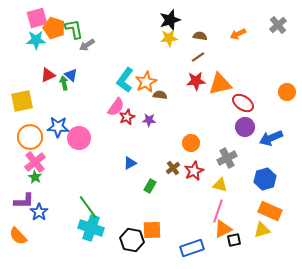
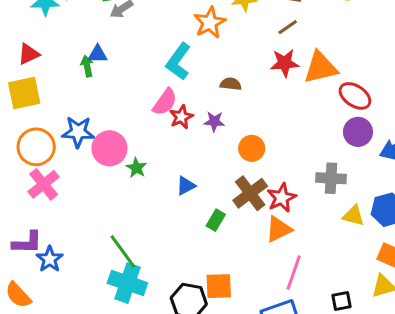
red triangle: (48, 75) -> (29, 54), moved
blue triangle: (71, 75) -> (98, 54), turned -40
orange star: (146, 82) -> (210, 23), moved
orange circle: (191, 143) -> (252, 148), moved
gray cross: (227, 158) -> (331, 178), turned 30
brown cross: (173, 168) -> (250, 193), size x1.6
green star: (35, 177) -> (136, 168), moved
yellow triangle: (220, 185) -> (353, 216), moved
pink line: (218, 211) -> (294, 273), moved
orange triangle: (223, 229) -> (279, 229), moved

